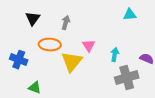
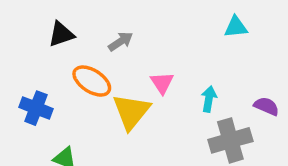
black triangle: (33, 19) -> (61, 34), turned 35
gray arrow: (66, 23) -> (121, 41), turned 40
orange ellipse: (50, 45) -> (92, 81), turned 30

